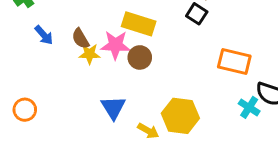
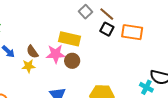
yellow star: (89, 54) -> (28, 66), moved
orange rectangle: (234, 61) -> (132, 32), moved

